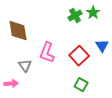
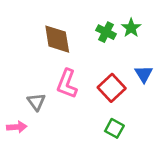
green cross: (75, 16) -> (106, 32), turned -32
brown diamond: (18, 31) -> (57, 39), moved

